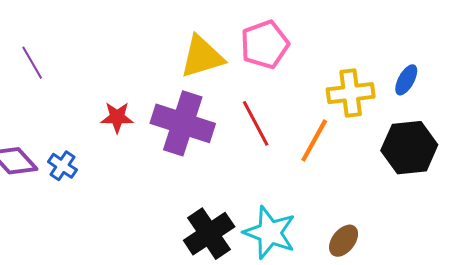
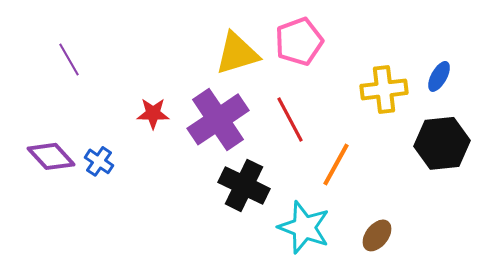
purple cross: (183, 123) -> (218, 119), turned 38
orange line: (314, 141) -> (336, 164), moved
black cross: (209, 234) -> (244, 185), moved, turned -30

